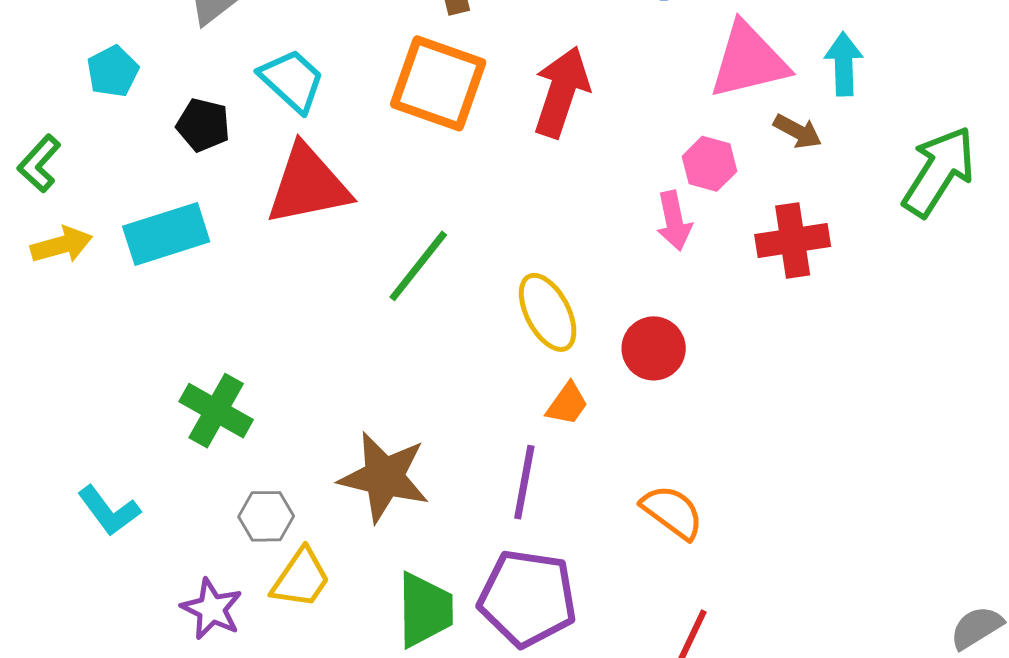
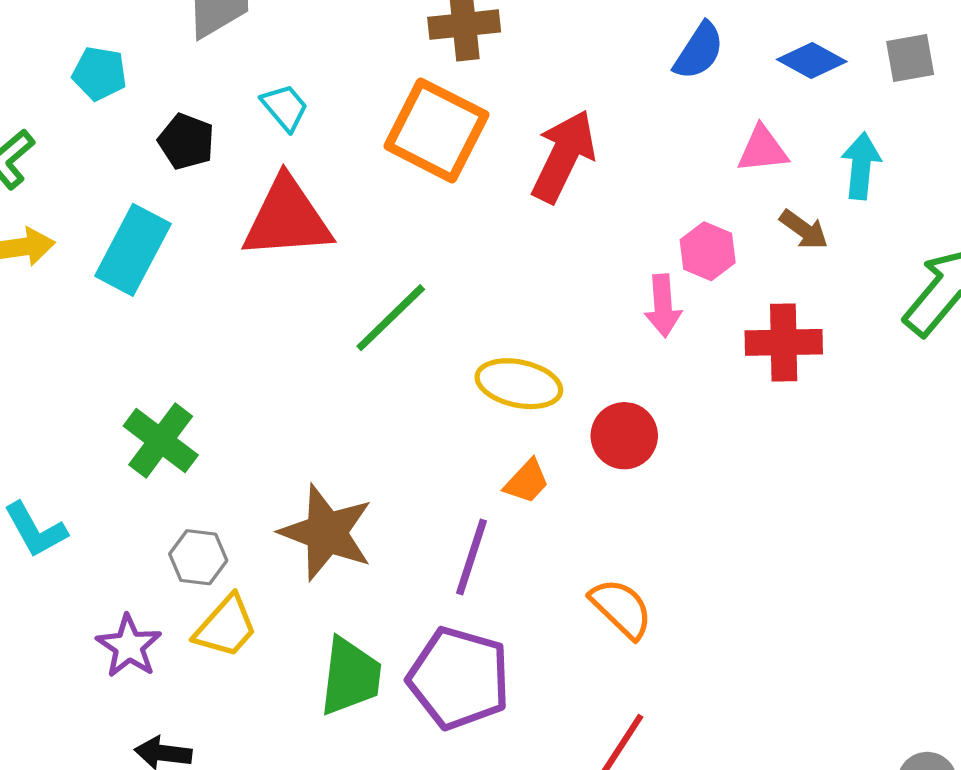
pink triangle: (749, 61) -> (763, 149), size x0.6
cyan pentagon: (113, 71) -> (99, 73), turned 30
cyan trapezoid: (292, 80) -> (285, 107), size x0.7
cyan rectangle: (166, 234) -> (133, 250), turned -52
yellow ellipse: (548, 312) -> (519, 384), turned -58

